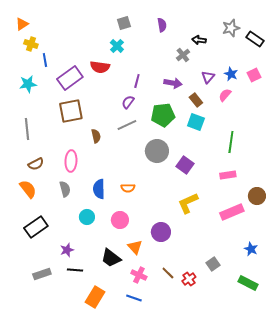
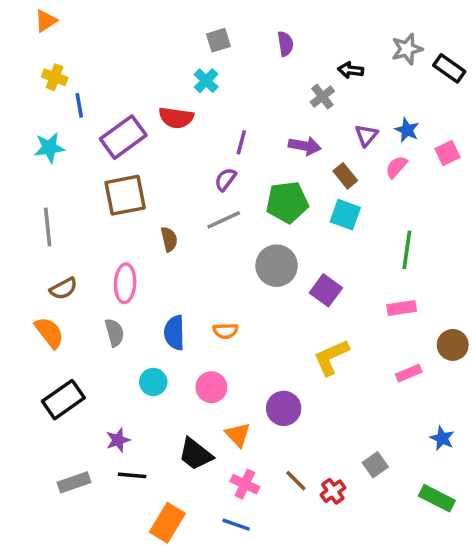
orange triangle: (22, 24) -> (46, 21), moved
pink square: (254, 75) -> (447, 153), moved
pink rectangle: (232, 212) -> (409, 373), size x0.6

